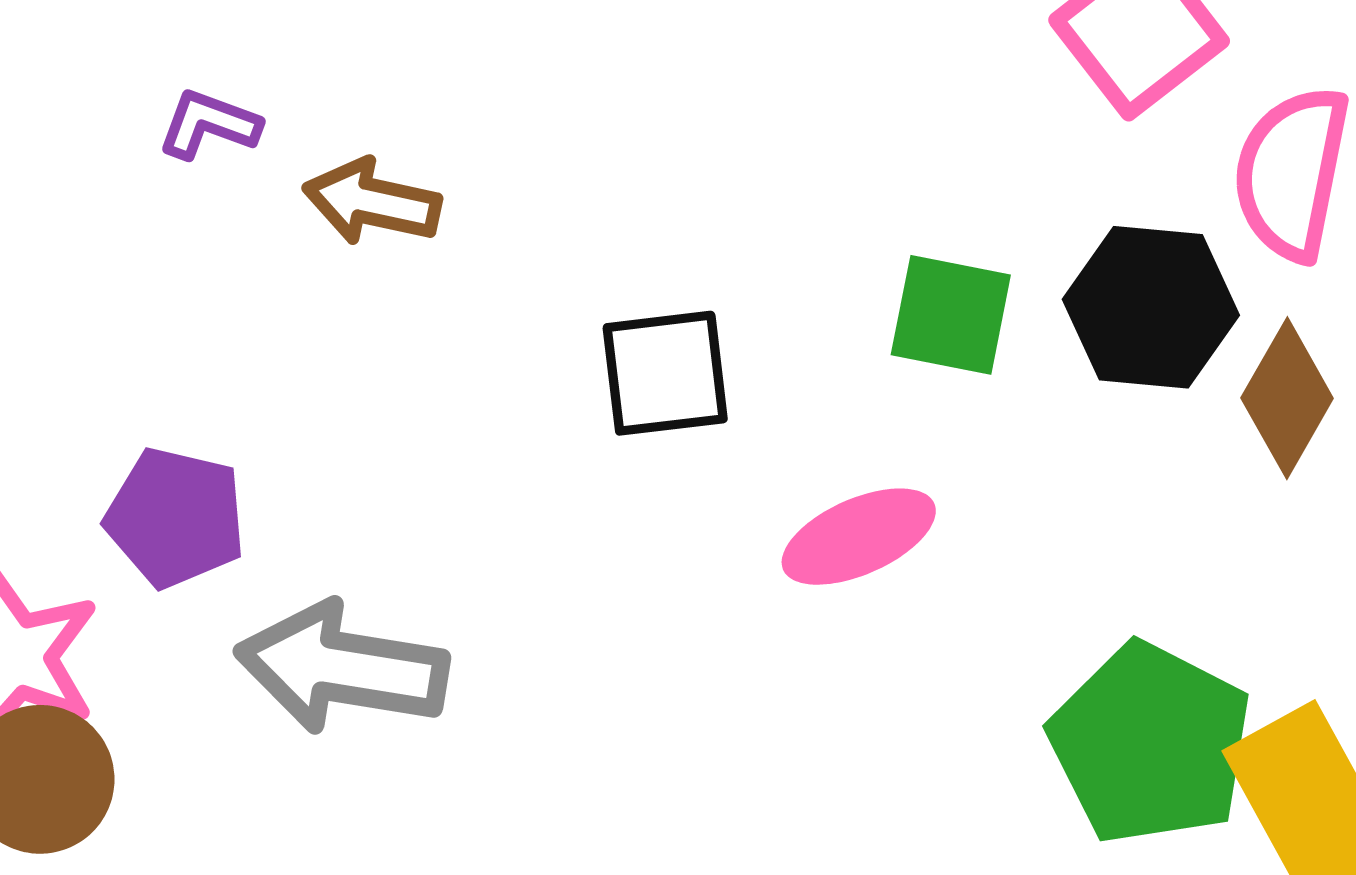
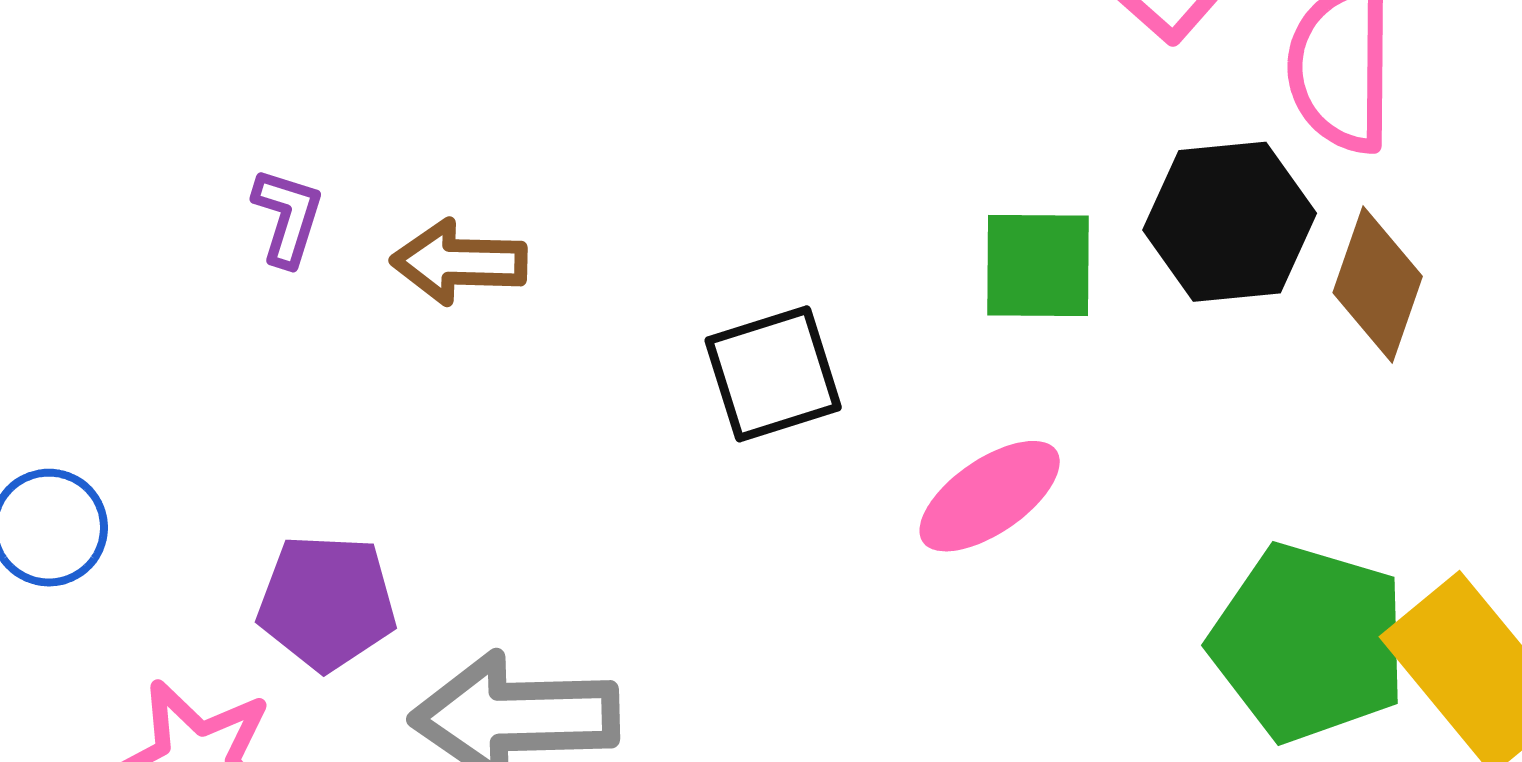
purple L-shape: (209, 124) -> (288, 217), turned 98

